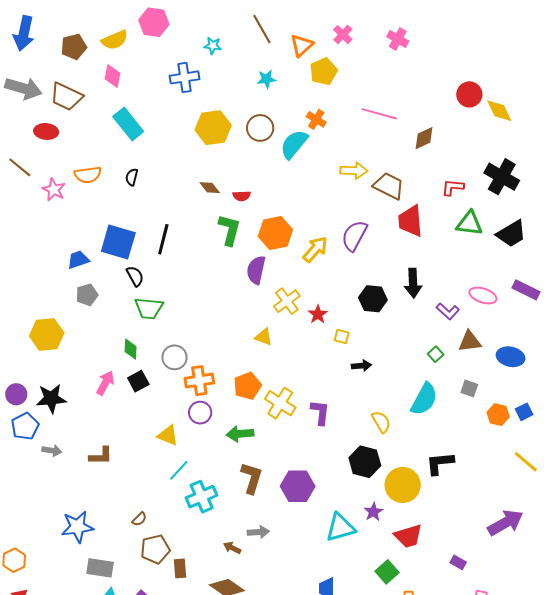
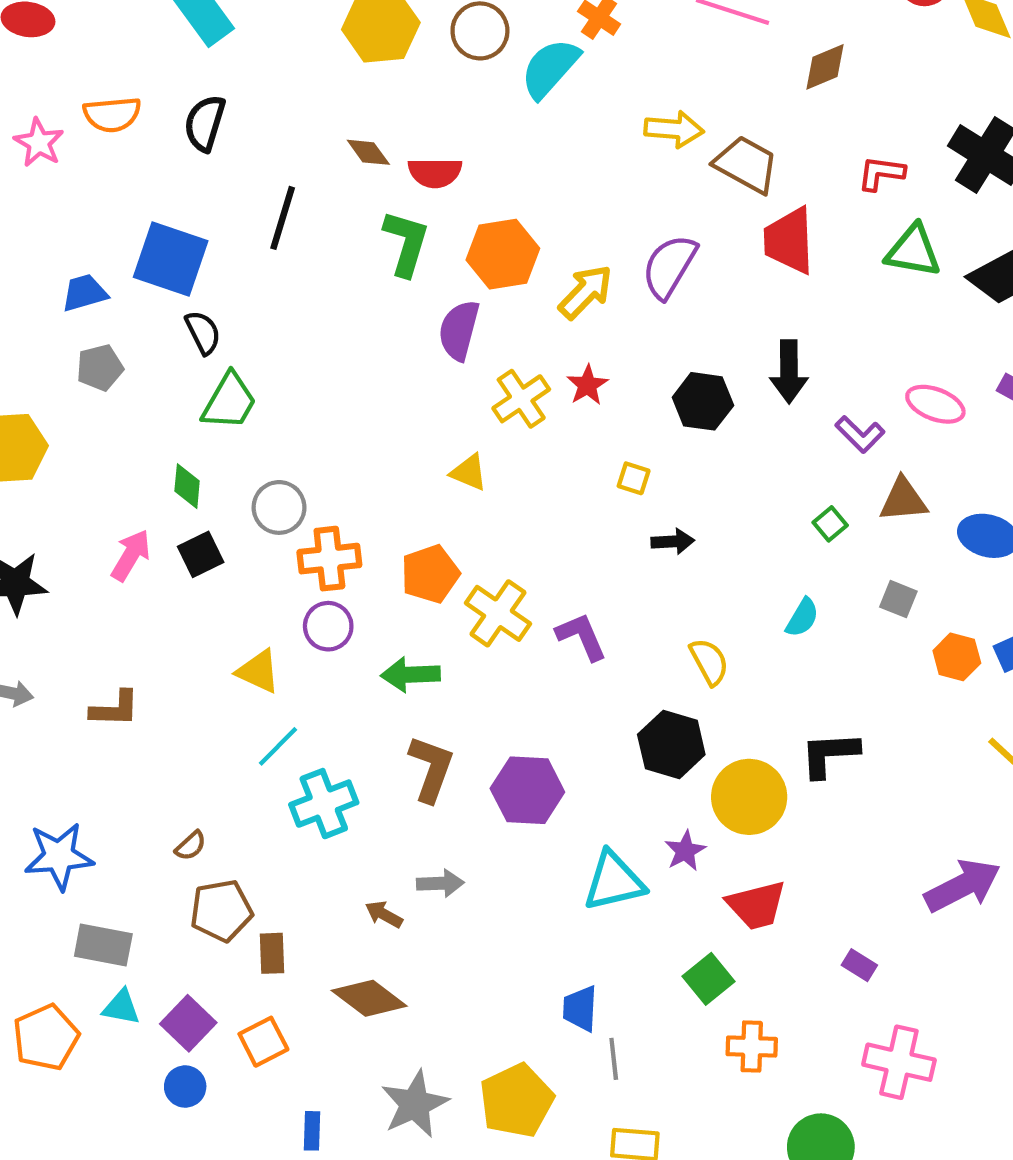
black semicircle: (132, 177) -> (205, 123), size x1.5
red semicircle: (242, 196) -> (435, 173), size x1.4
black line: (163, 239) -> (283, 218), moved
green trapezoid: (149, 308) -> (229, 401), turned -68
red star: (318, 314) -> (587, 385), moved
cyan semicircle: (424, 399) -> (802, 618), size x0.6
purple L-shape: (320, 412) -> (581, 636), turned -32

